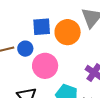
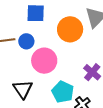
blue square: (42, 27) -> (36, 13), moved

